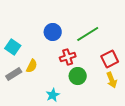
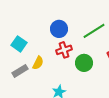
red cross: (68, 57) -> (64, 50), moved
green circle: (78, 76) -> (84, 63), moved

